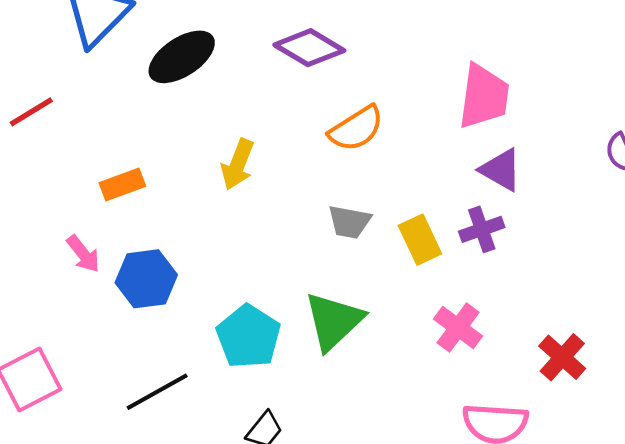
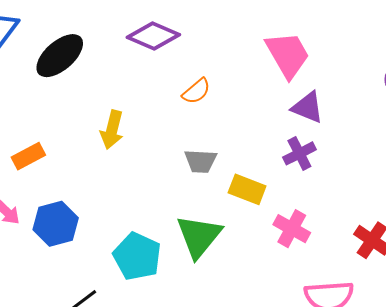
pink trapezoid: (484, 96) -> (288, 55), turned -30
orange semicircle: (356, 129) -> (196, 91), size x0.7
yellow rectangle: (420, 240) -> (247, 189), moved, turned -36

